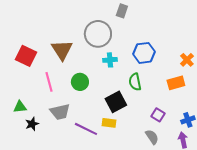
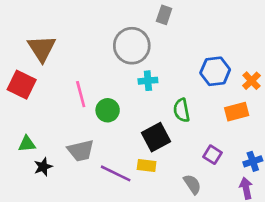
brown triangle: (62, 50) -> (42, 48), moved
blue hexagon: (144, 53) -> (215, 71), moved
red square: (26, 56) -> (22, 85), moved
pink line: (49, 82) -> (81, 94), moved
gray semicircle: (152, 137) -> (192, 184), moved

